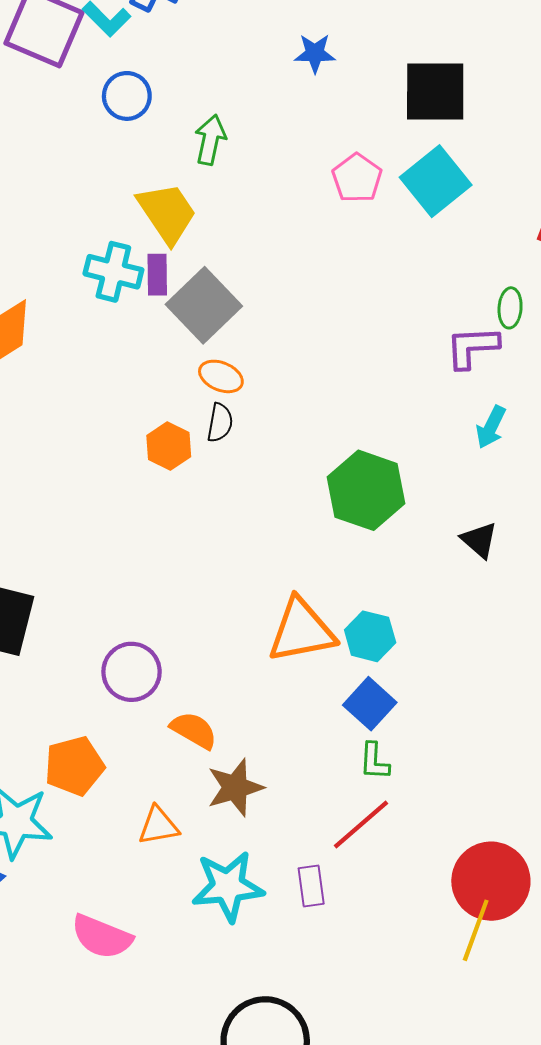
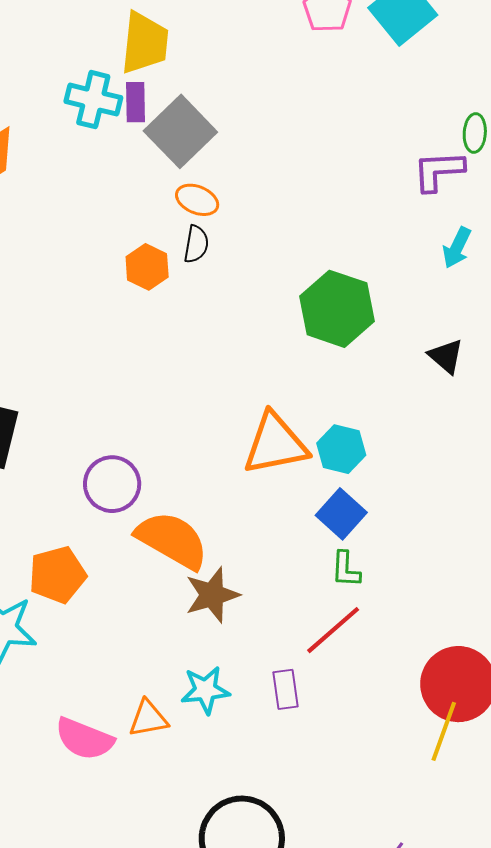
yellow trapezoid: (167, 213) -> (145, 43), turned 40
orange semicircle: (194, 730) -> (172, 540), size x1.6
orange triangle: (158, 826) -> (148, 719), moved
cyan star: (228, 886) -> (205, 690), size x0.7

